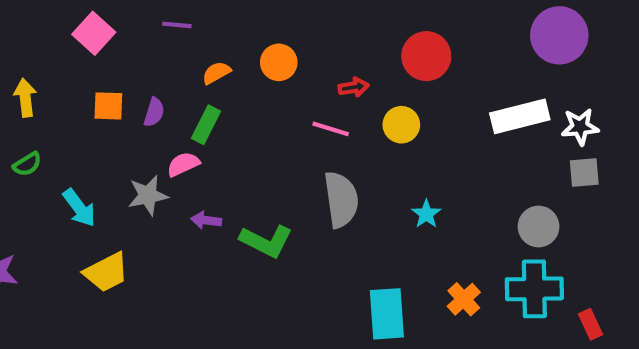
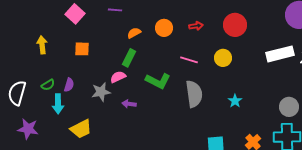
red arrow: (354, 87) -> (196, 26), moved
purple semicircle: (154, 112) -> (69, 85), moved
green semicircle: (27, 164) -> (48, 85), moved
cyan arrow: (79, 208) -> (58, 104), moved, turned 36
green L-shape: (266, 241) -> (158, 81), moved

